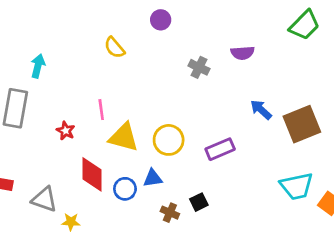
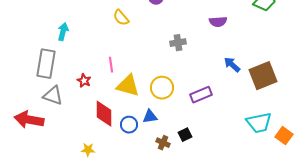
gray cross: (199, 67) -> (178, 43), moved, turned -35
gray triangle: (44, 199) -> (53, 96), moved

